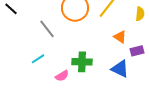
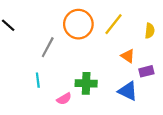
gray line: (47, 29) -> (48, 47), turned 66
cyan line: (38, 59) -> (38, 80), turned -64

